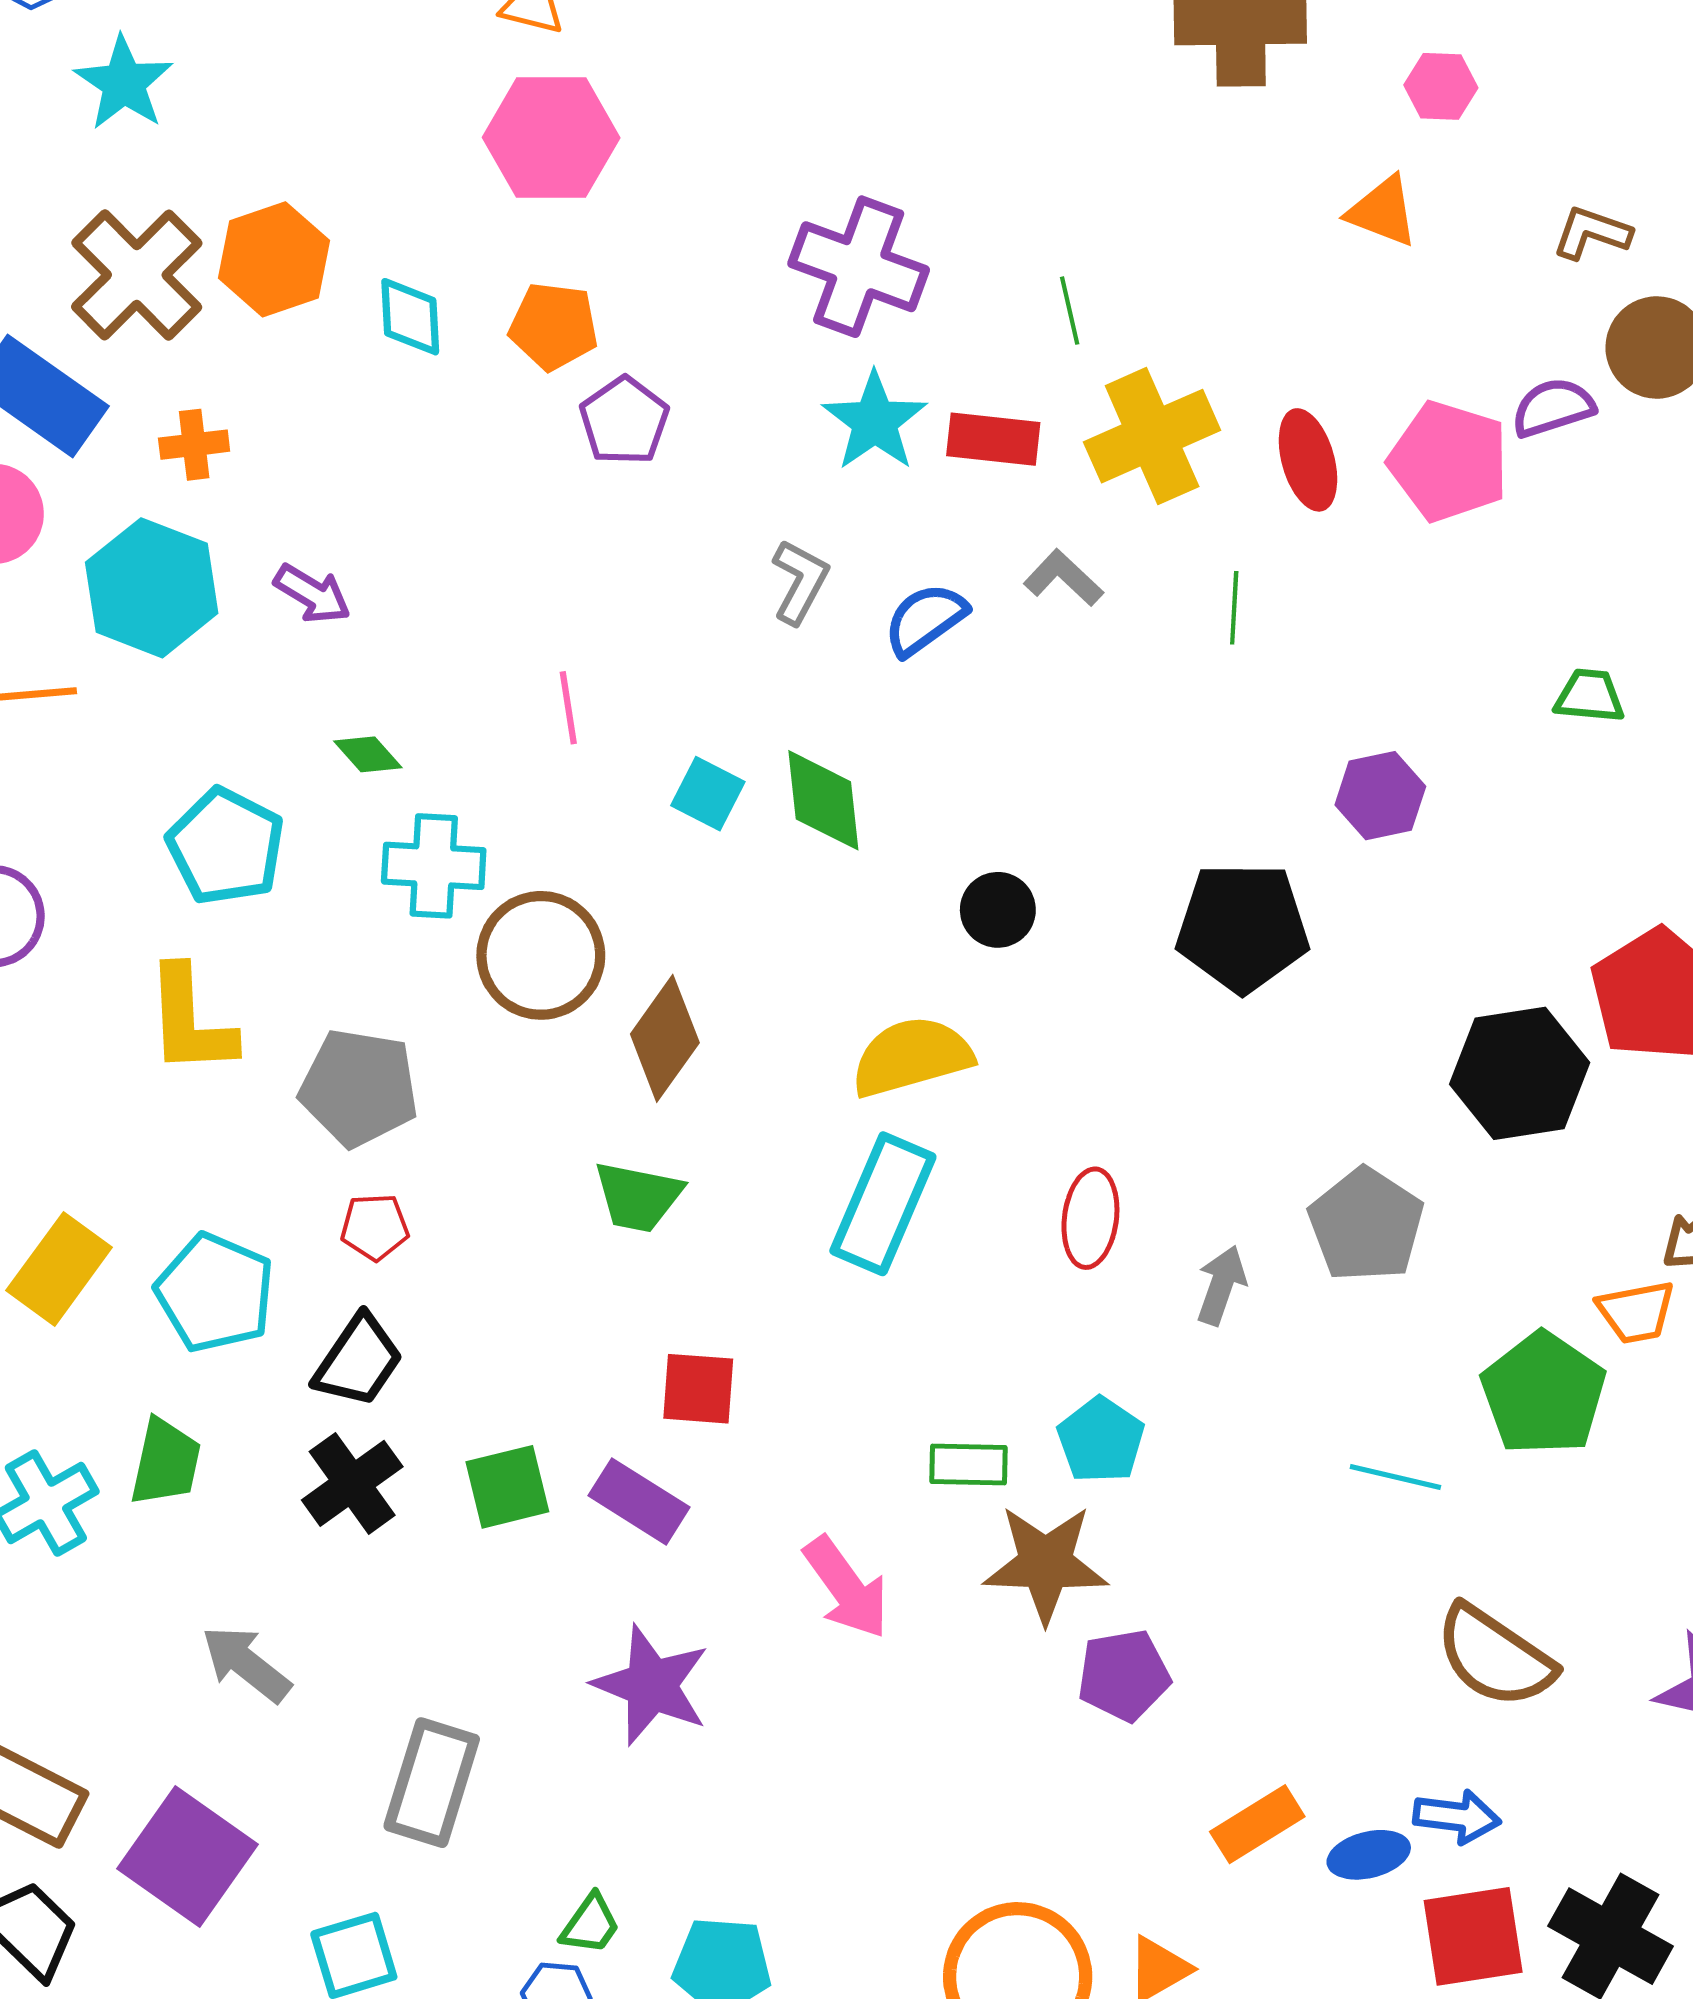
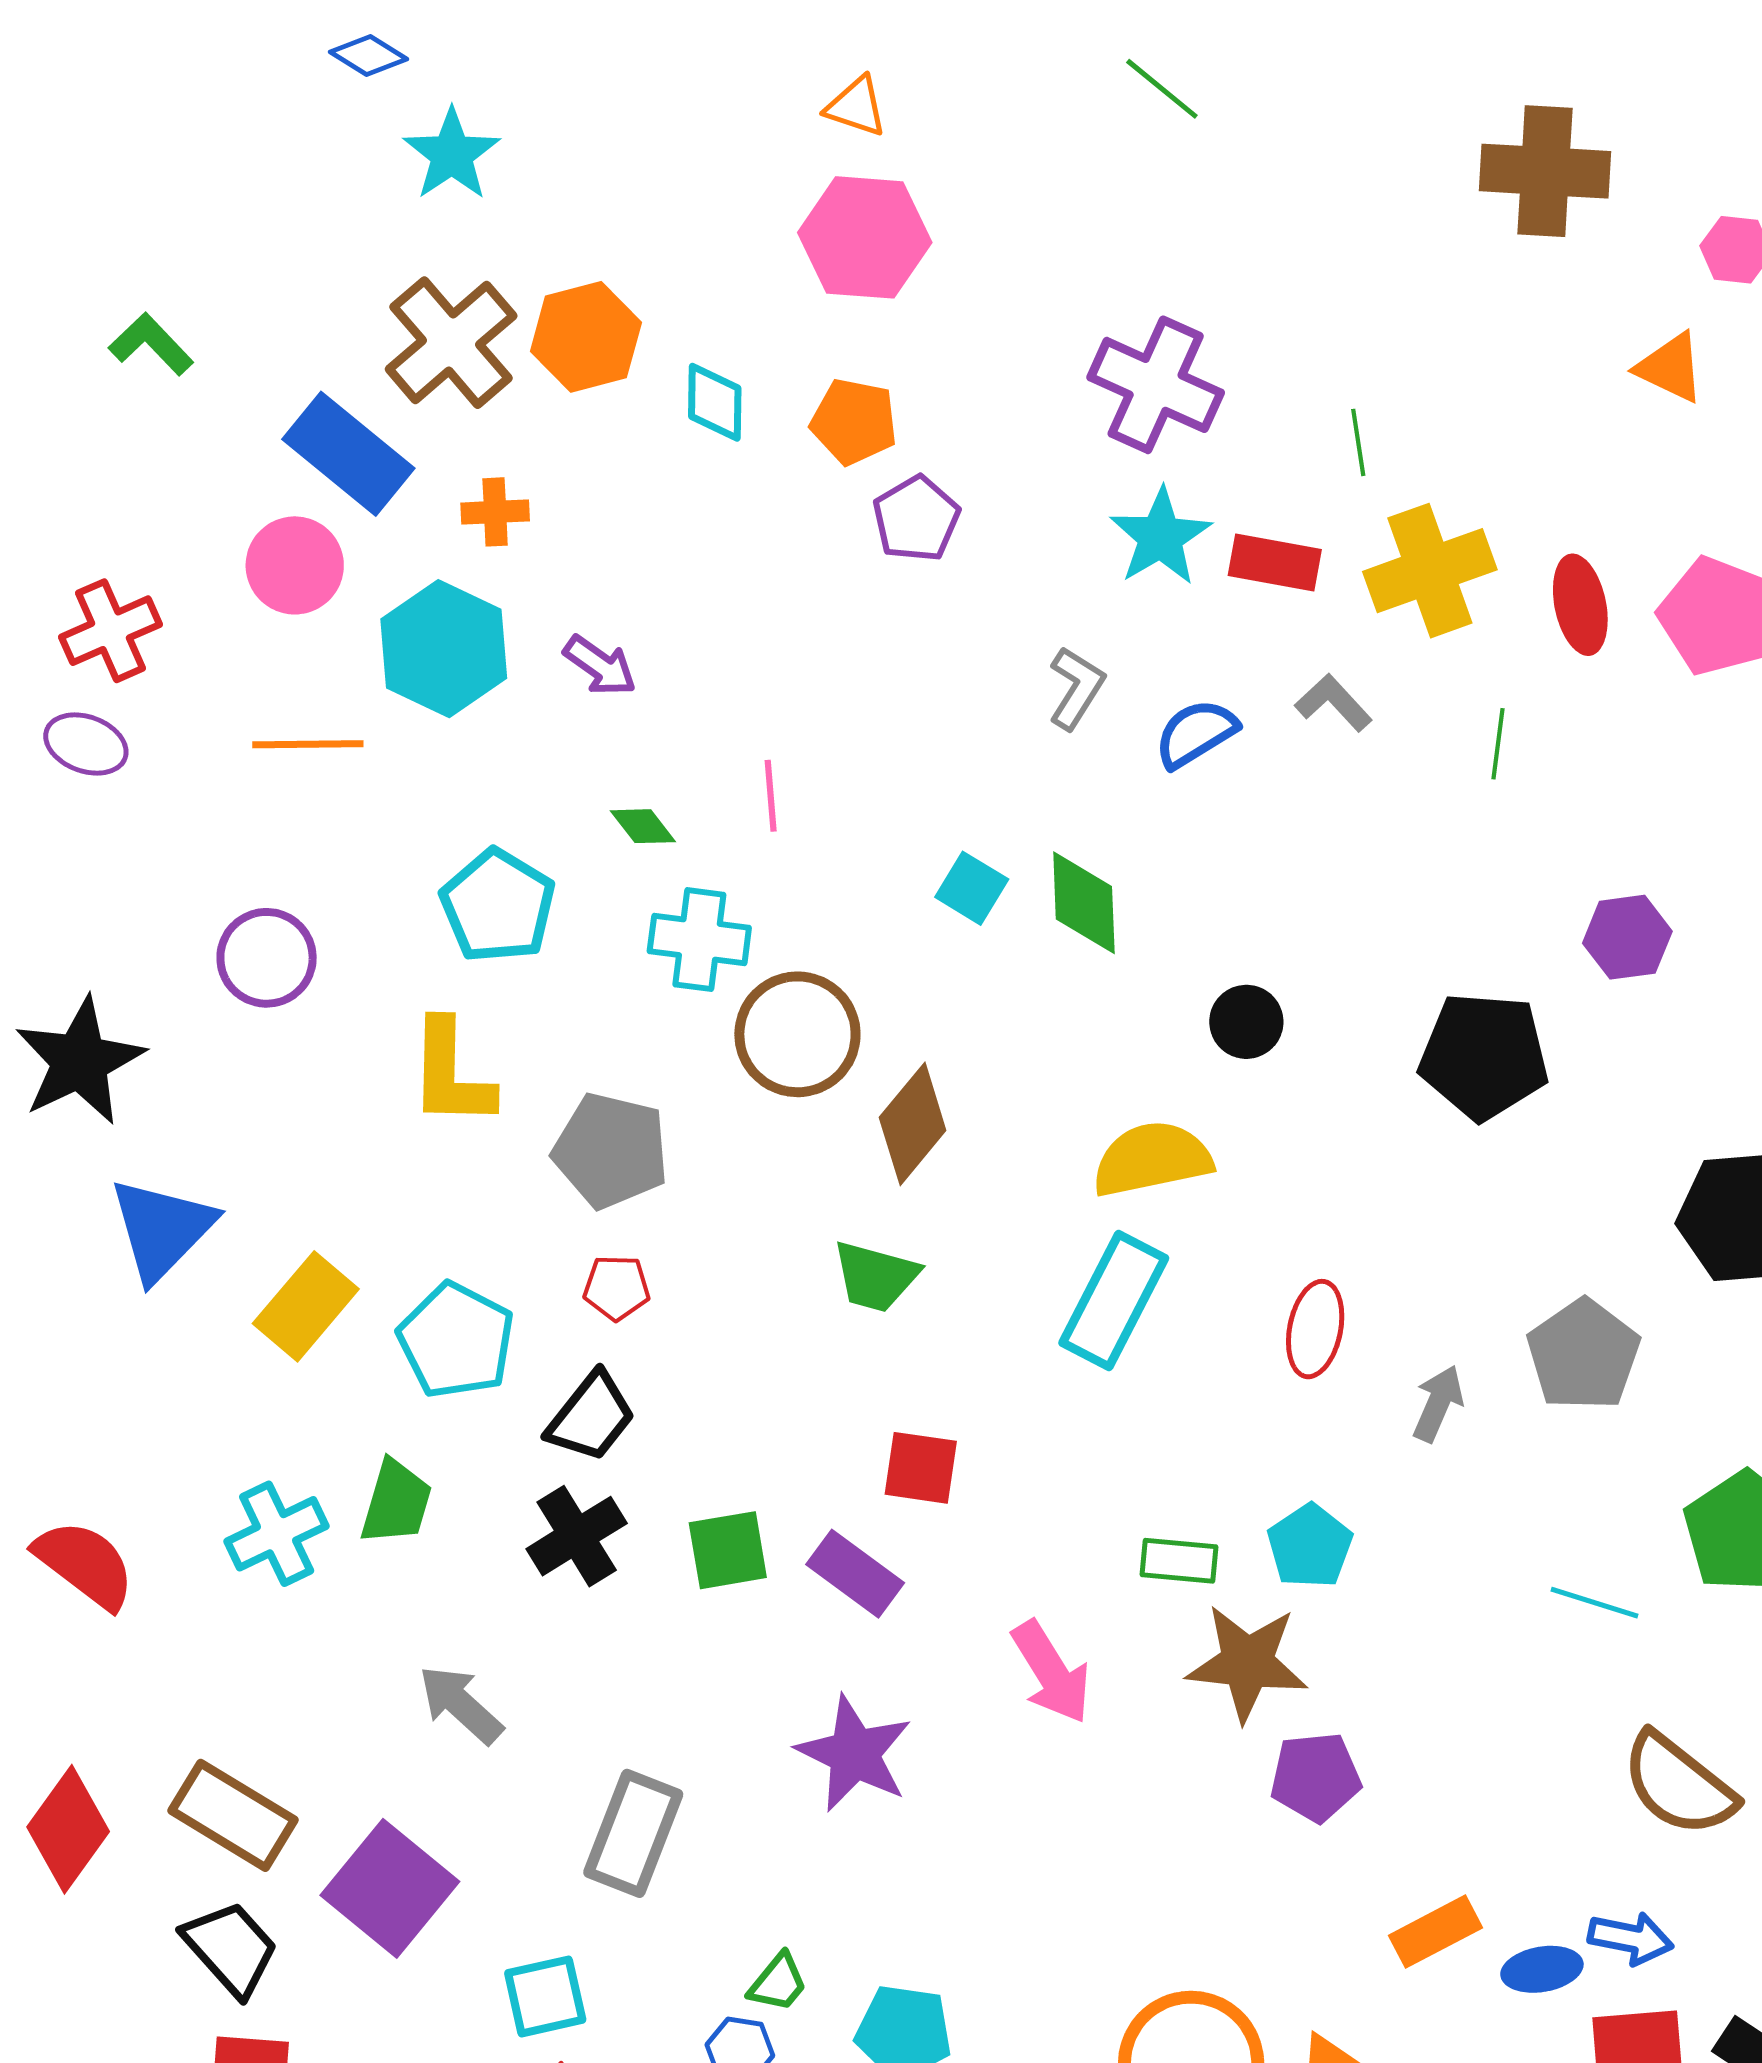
pink line: (568, 708) -> (771, 796), moved

